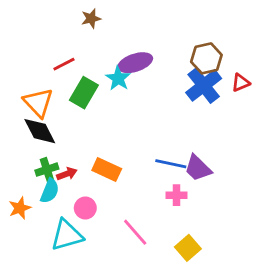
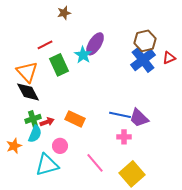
purple ellipse: (135, 63) -> (95, 44), turned -40
green rectangle: (84, 93) -> (59, 65), turned -55
yellow square: (188, 248) -> (132, 174), size x1.4

